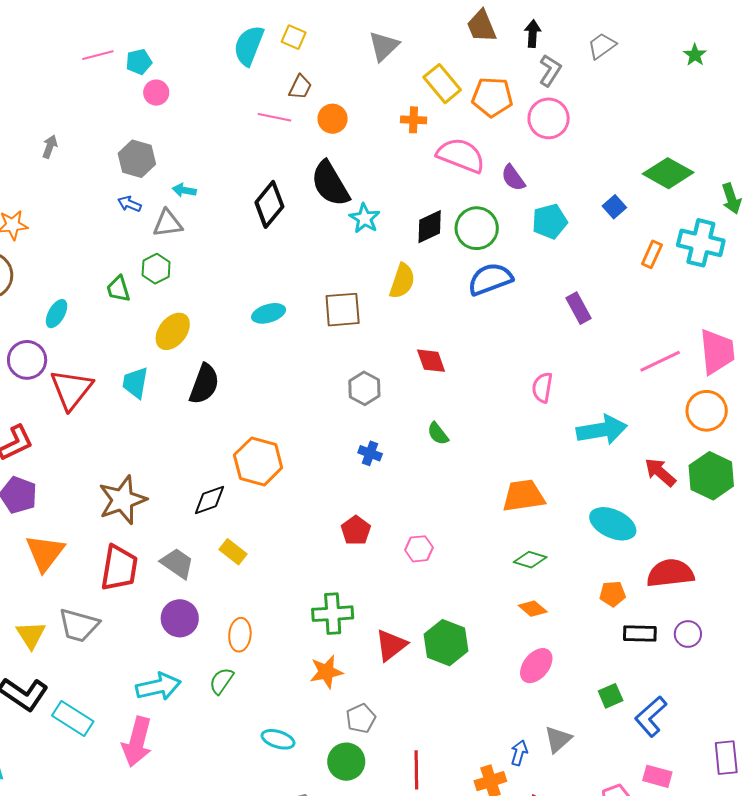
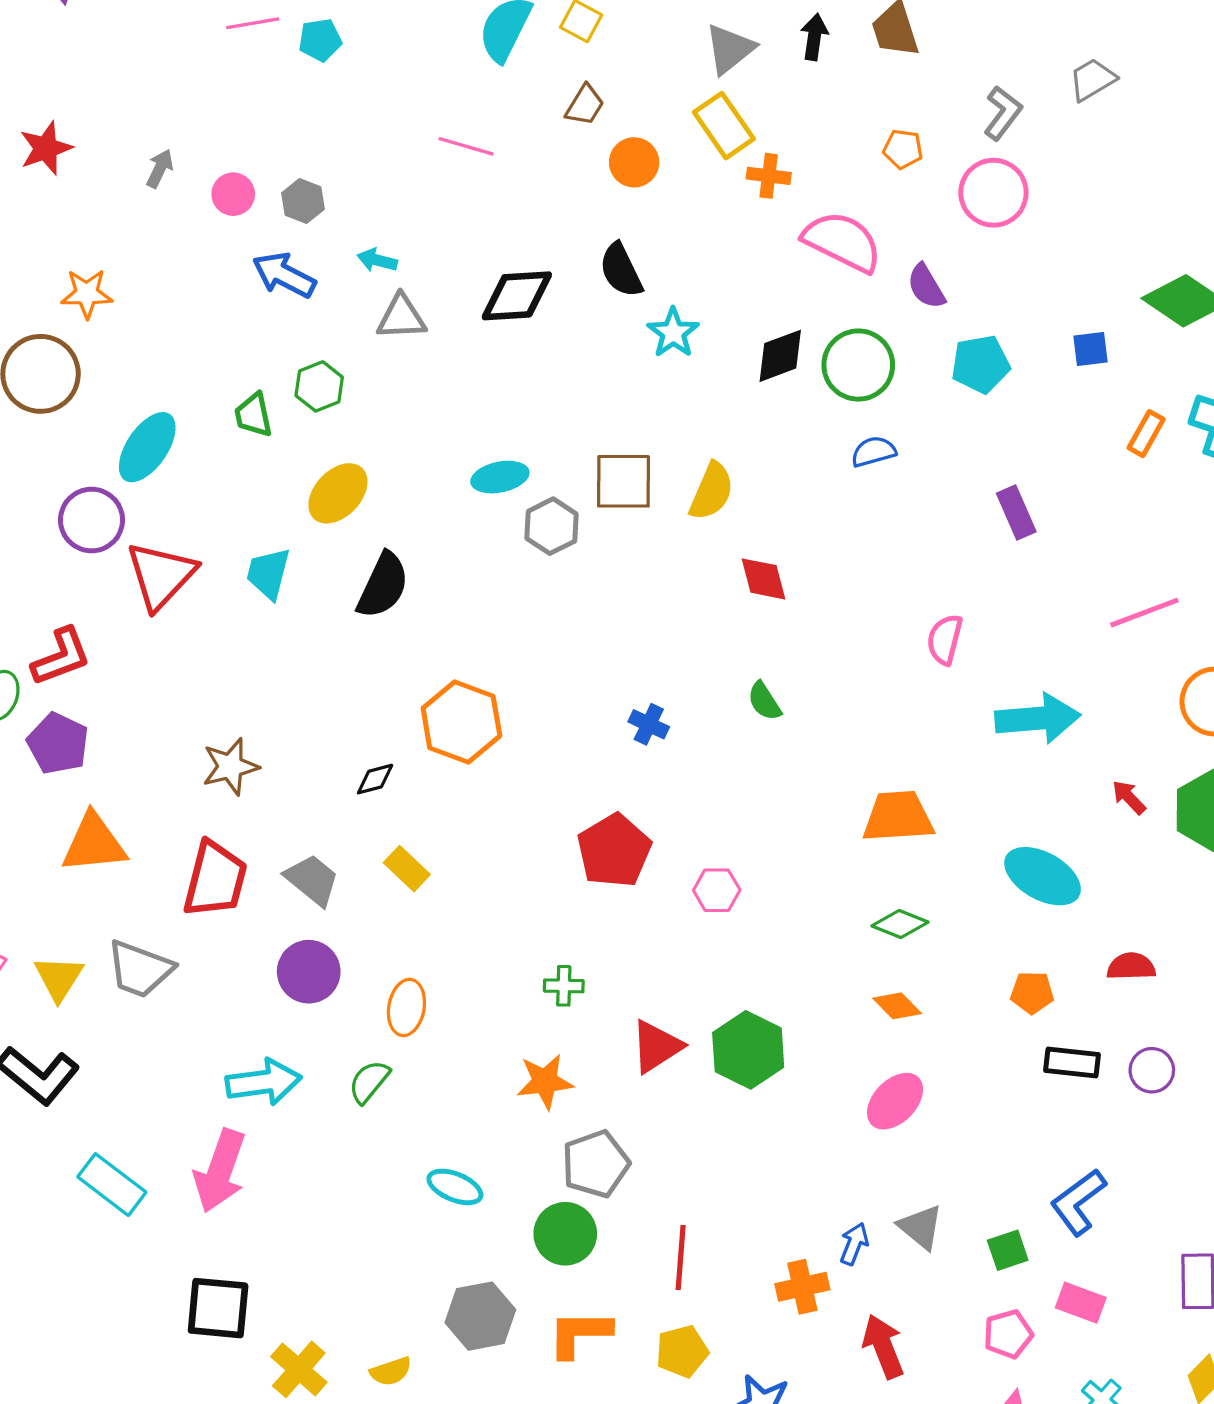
black arrow: (533, 34) -> (814, 37), moved
yellow rectangle: (442, 84) -> (724, 126), moved
pink circle: (156, 93) -> (233, 194), moved
orange pentagon: (492, 97) -> (903, 149), size x0.6
pink line: (274, 117) -> (466, 146), moved
gray hexagon: (137, 159) -> (303, 201), size x0.7
black semicircle: (330, 184) -> (621, 270), size x0.7
blue arrow: (129, 204) -> (284, 275), size x1.6
black diamond: (269, 204) -> (517, 296), turned 42
blue square: (614, 207) -> (1091, 349), turned 30
gray triangle: (168, 223) -> (401, 317), moved
blue semicircle: (490, 279) -> (874, 452), size x0.6
yellow semicircle: (402, 281) -> (711, 491), moved
cyan ellipse: (57, 314) -> (147, 447), size x1.5
gray hexagon: (364, 388) -> (551, 526), moved
red arrow: (660, 472) -> (1129, 797), size x0.7
brown star: (122, 500) -> (230, 767), size x0.7
black diamond: (209, 500) -> (375, 779), size x0.7
red pentagon: (356, 530) -> (614, 851), size x1.5
orange triangle: (45, 553) -> (94, 843), turned 42
red semicircle: (670, 573) -> (1131, 967), size x0.6
green cross: (333, 614) -> (564, 986), size x0.6
green square: (611, 696) -> (1008, 1250), moved
cyan rectangle: (73, 718) -> (112, 1185), moved
gray pentagon: (361, 718) -> (596, 1164), size x1.4
gray triangle: (558, 739) -> (921, 1227), turned -44

